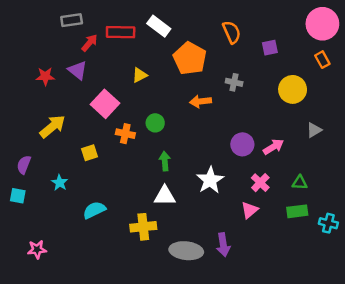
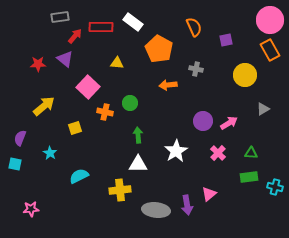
orange rectangle: (322, 60) -> (270, 50), size x1.5
yellow triangle: (140, 75) -> (117, 63), turned 32
pink triangle: (250, 210) -> (209, 194), moved

